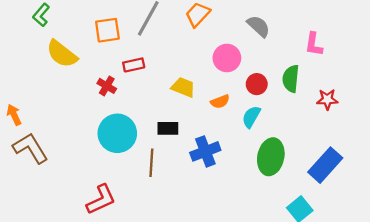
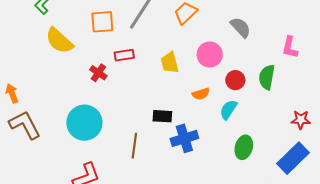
yellow trapezoid: (183, 87) -> (170, 63), moved, turned -130
red star: (327, 99) -> (301, 120), moved
black rectangle: (168, 128) -> (162, 116), moved
cyan circle: (117, 133) -> (84, 123), moved
green ellipse: (271, 157) -> (244, 147), size x0.7

